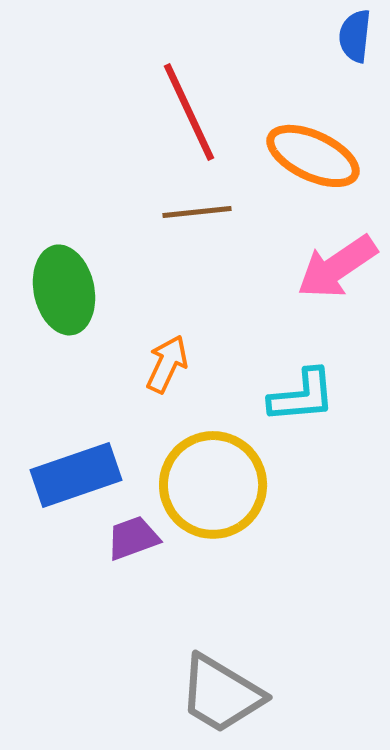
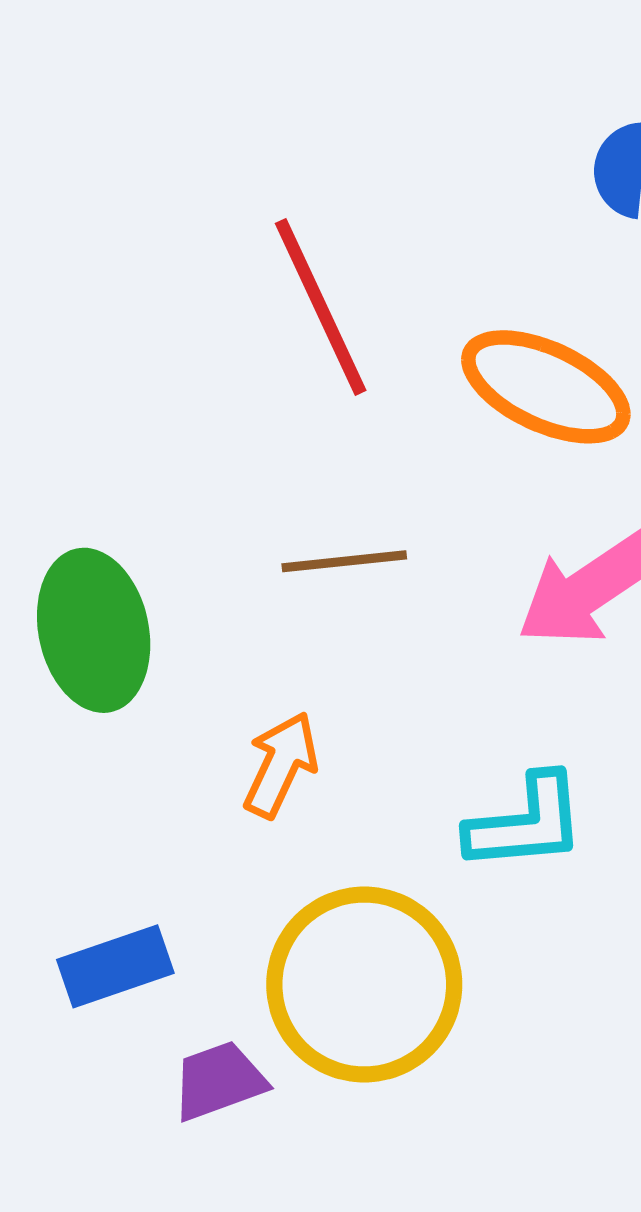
brown line: (197, 212) -> (344, 561), moved
blue rectangle: (76, 475) -> (115, 966), size x0.7

